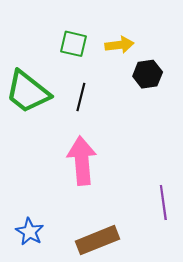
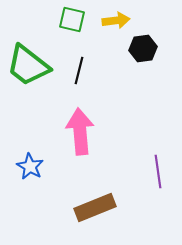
blue star: (30, 232) -> (30, 166), moved

